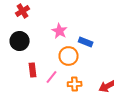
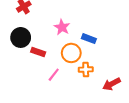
red rectangle: (33, 70) -> (38, 52), moved, turned -64
orange cross: (75, 84) -> (86, 70), moved

